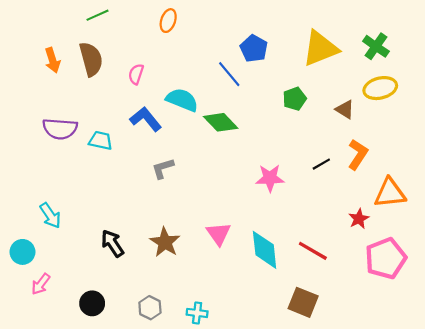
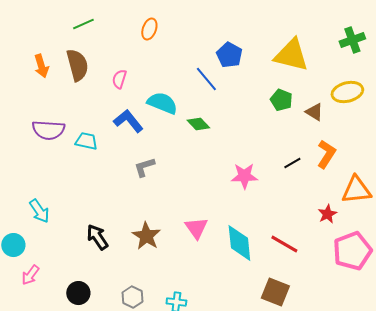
green cross: (376, 46) -> (352, 40), moved, turned 35
yellow triangle: (320, 48) -> (291, 55), turned 36
green pentagon: (295, 99) -> (281, 100), moved, turned -30
green diamond: (221, 122) -> (198, 124), size x0.7

